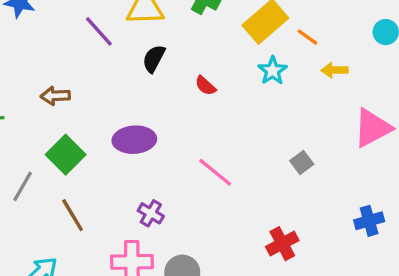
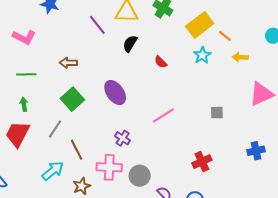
purple ellipse: (134, 140) -> (115, 93), turned 55
gray square: (302, 162) -> (217, 113), turned 32
pink line: (215, 172) -> (163, 115), turned -75
gray line: (23, 186) -> (55, 129), moved
brown line: (73, 215) -> (76, 150), moved

